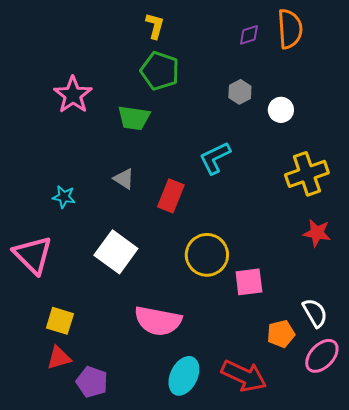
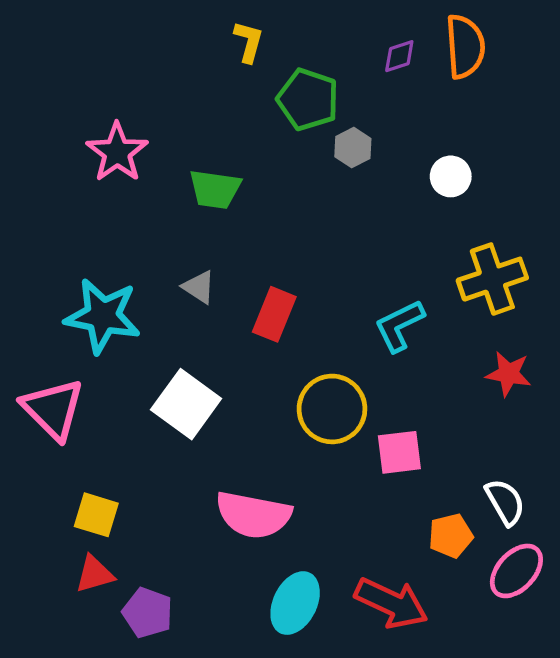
green pentagon: (160, 71) -> (308, 99), moved
gray hexagon: (240, 92) -> (353, 148), moved
cyan L-shape: (215, 158) -> (399, 326), moved
cyan star: (64, 197) -> (103, 316), size x2.0

